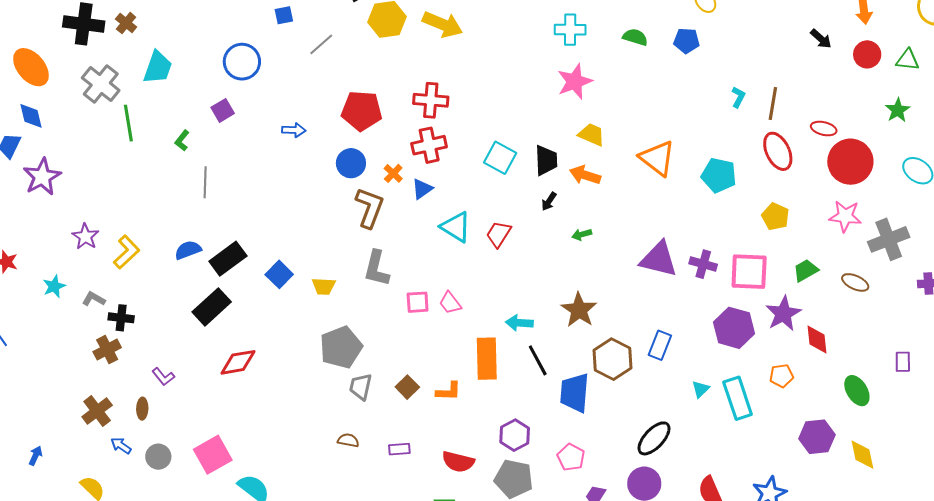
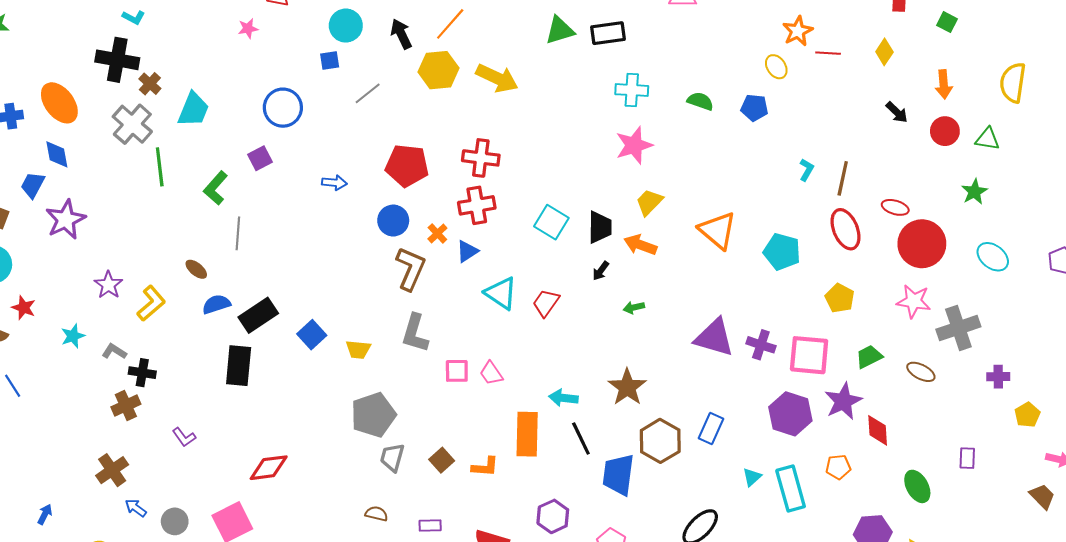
brown cross: (126, 23) -> (150, 84), moved
yellow trapezoid: (592, 135) -> (649, 202), turned -72
green L-shape: (182, 140) -> (216, 188), size x1.5
black rectangle: (212, 307) -> (239, 366), turned -45
red diamond: (238, 362) -> (269, 468), moved
brown ellipse: (142, 409) -> (196, 269), moved, turned -55

